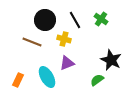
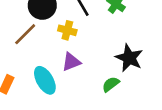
brown line: (32, 42) -> (25, 34), turned -66

